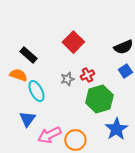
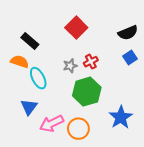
green hexagon: (99, 99) -> (87, 92), moved

